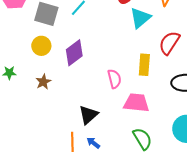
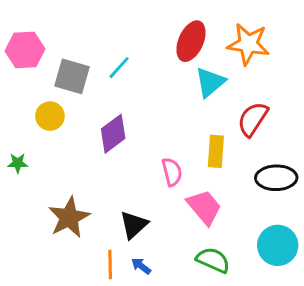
yellow circle: (41, 46) -> (50, 116), moved
brown star: (43, 82) -> (69, 217), moved, size x1.8
pink trapezoid: (136, 103) -> (204, 207), turned 44
green semicircle: (142, 139) -> (213, 260), turned -35

